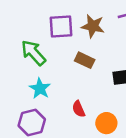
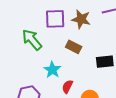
cyan star: (40, 88) -> (52, 70), moved
red semicircle: (79, 109) -> (67, 87), turned 48

